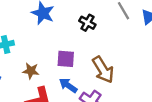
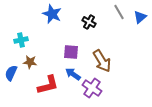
brown star: (31, 71) -> (30, 62), moved

